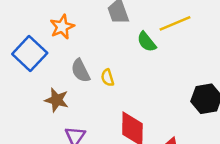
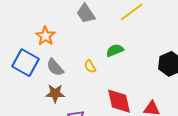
green semicircle: (147, 42) -> (115, 50), moved, turned 120
gray semicircle: (81, 71) -> (55, 67), moved

